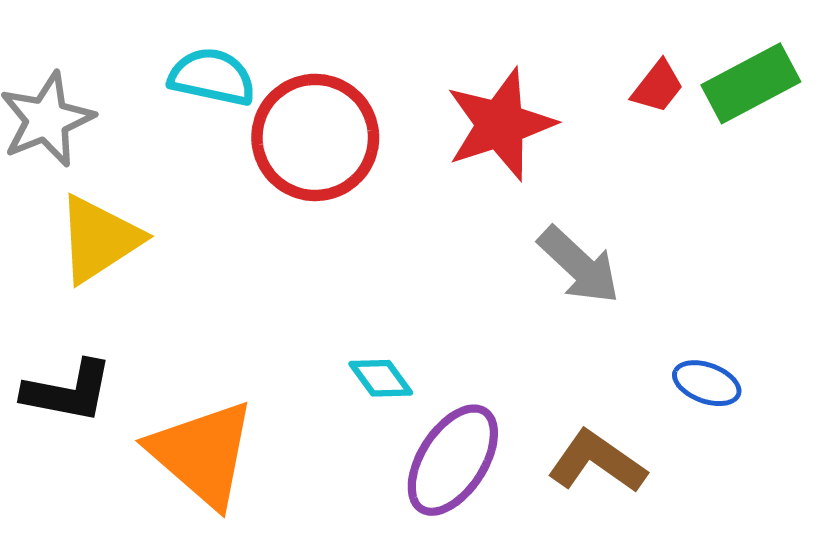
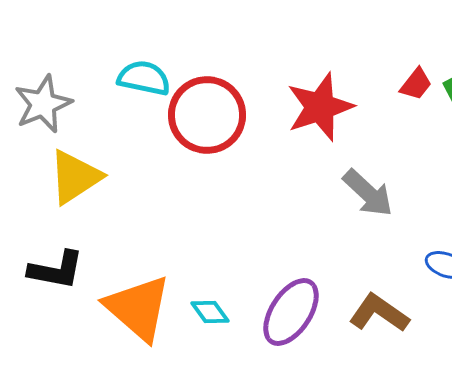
cyan diamond: (381, 378) -> (210, 312), moved

